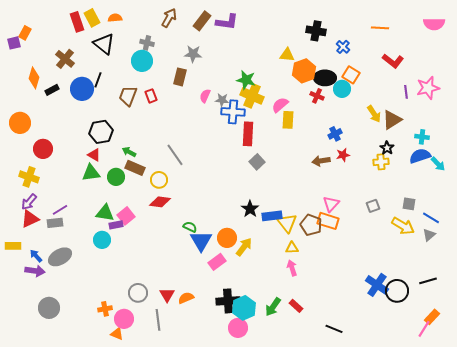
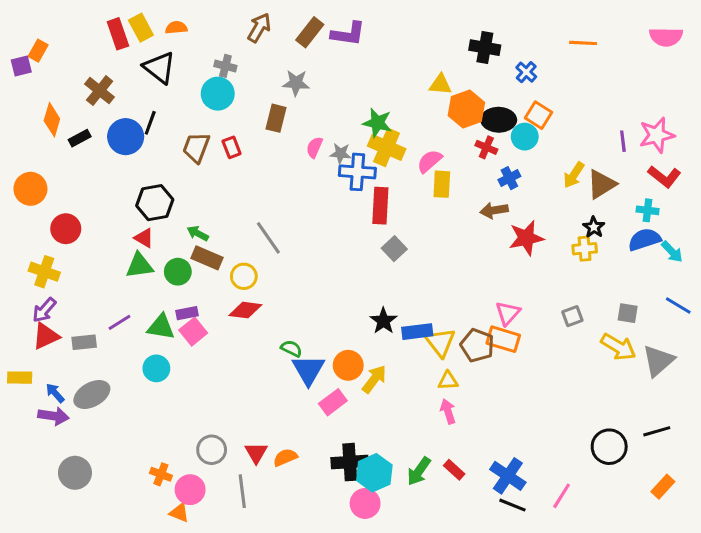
red L-shape: (393, 61) -> (664, 177), moved
yellow arrow: (374, 114) -> (574, 175), turned 66
blue cross: (335, 134) -> (509, 178), moved
red star: (343, 155) -> (526, 238), size x1.6
brown arrow: (321, 161) -> (494, 210), moved
purple line: (60, 210) -> (119, 322), moved
blue line: (431, 218) -> (678, 305), moved
purple rectangle: (116, 225) -> (187, 313), moved
gray triangle: (429, 235) -> (658, 361), size x1.6
blue cross: (377, 285) -> (508, 476), moved
orange cross: (105, 309) -> (161, 474), turned 32
pink line: (424, 329) -> (562, 496), moved

